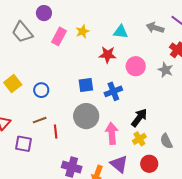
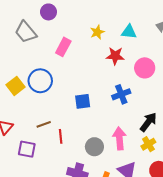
yellow star: (83, 31) -> (97, 32), moved
pink rectangle: (59, 36) -> (63, 47), moved
blue square: (86, 85) -> (83, 101), moved
blue circle: (41, 90) -> (40, 81), moved, size x1.5
gray circle: (86, 116) -> (94, 147), moved, size x0.7

